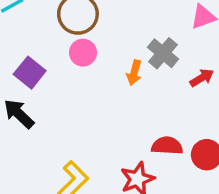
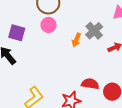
purple square: (30, 73) -> (17, 33), turned -30

